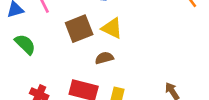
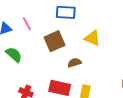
yellow triangle: (112, 28) -> (92, 38), moved

